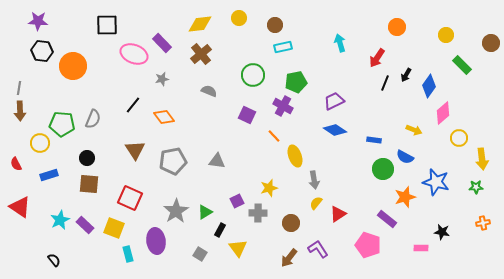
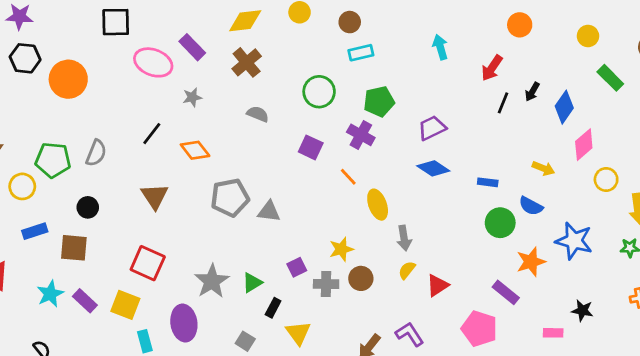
gray pentagon: (173, 161) -> (230, 198), moved
brown square: (89, 184) -> (74, 248), moved
brown circle: (291, 223) -> (361, 278), moved

